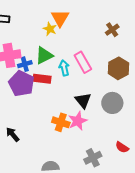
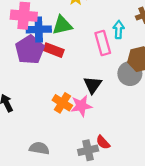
blue cross: (25, 64) -> (39, 29), size x1.5
cyan arrow: (64, 68) -> (119, 30), moved
gray circle: (112, 103) -> (130, 74), moved
red semicircle: (122, 147) -> (103, 142), moved

